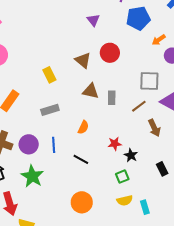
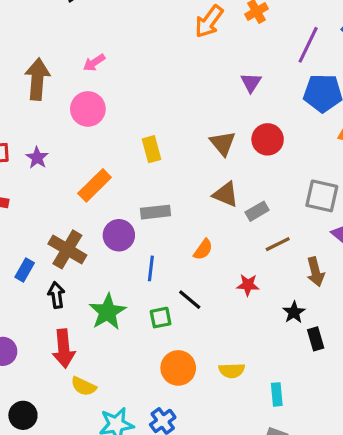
yellow rectangle: (49, 75) -> (151, 149), moved
gray rectangle: (112, 98) -> (257, 211), turned 48
brown line: (139, 106) -> (278, 244), moved
purple circle: (29, 144) -> (119, 235), moved
black star: (131, 155) -> (294, 312), moved
green square: (122, 177) -> (161, 318), moved
yellow semicircle: (125, 201) -> (232, 370), moved

